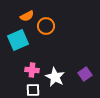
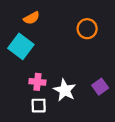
orange circle: (46, 26) -> (87, 29), moved
cyan square: (18, 40) -> (21, 46), turned -30

